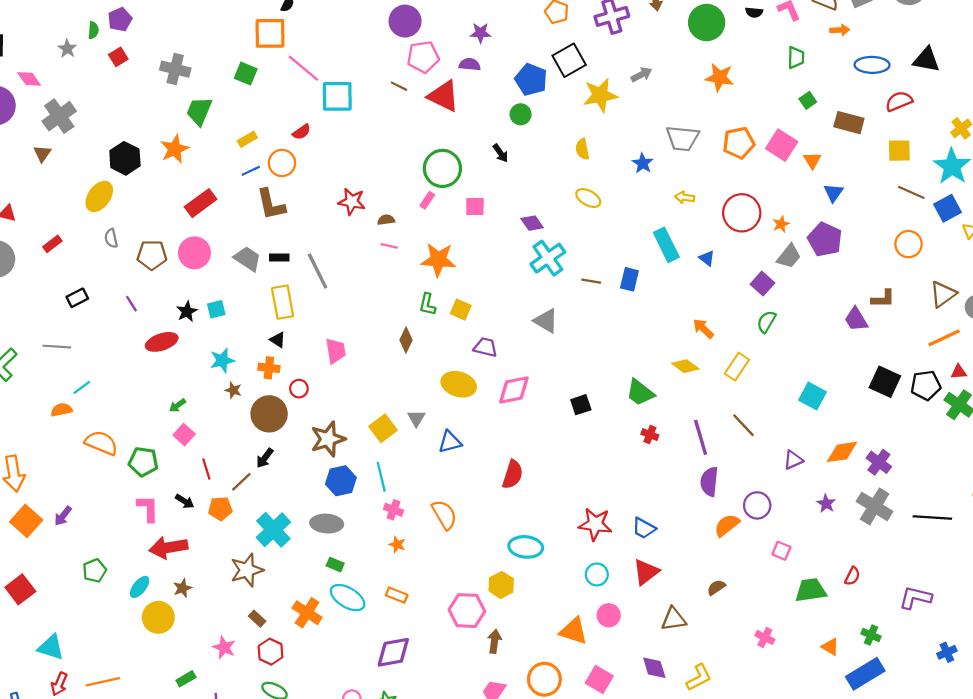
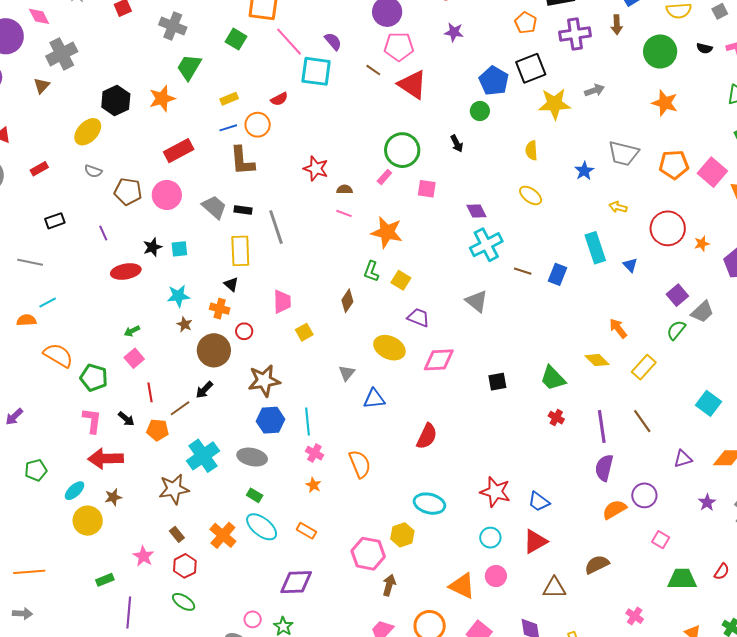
purple semicircle: (470, 64) -> (333, 41), moved, turned 36
gray semicircle: (111, 238) -> (93, 171), turned -66
gray trapezoid: (789, 256) -> (702, 312), moved
yellow square: (383, 428) -> (304, 332), moved, size x0.7
brown semicircle: (716, 587) -> (597, 564), size x1.4

